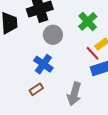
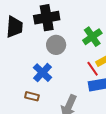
brown rectangle: (36, 89) -> (32, 96), turned 40

